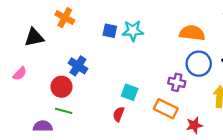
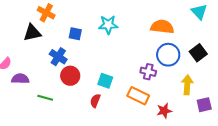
blue square: (110, 31) -> (75, 34), moved
black triangle: (34, 37) -> (32, 33), moved
red circle: (61, 87) -> (70, 76), moved
purple semicircle: (43, 126) -> (20, 79), moved

